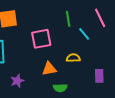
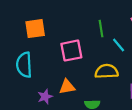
yellow semicircle: (73, 58) -> (107, 71), size x1.5
orange triangle: (49, 69) -> (67, 87), moved

